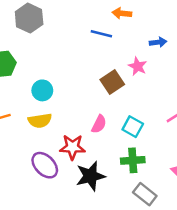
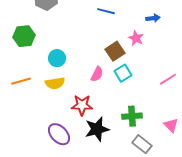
pink semicircle: (99, 124) -> (97, 74), moved
cyan square: (133, 127) -> (123, 73), moved, turned 30
purple ellipse: (45, 165) -> (59, 134), moved

